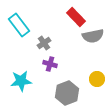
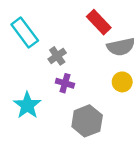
yellow circle: (97, 79) -> (122, 82), moved
cyan star: (21, 81) -> (27, 105), turned -30

